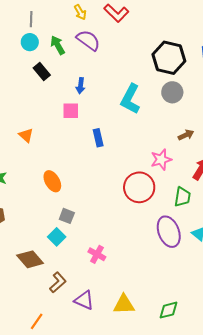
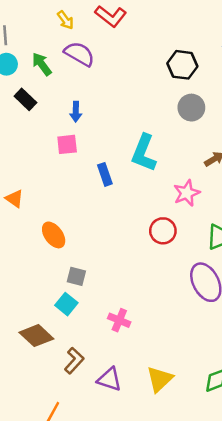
black hexagon: (169, 58) -> (182, 65), size x0.7
cyan L-shape: (130, 99) -> (144, 153), moved
orange triangle: (26, 135) -> (14, 199), moved
red circle: (139, 187) -> (163, 231), size x0.7
yellow triangle: (124, 304) -> (160, 379), turned -35

